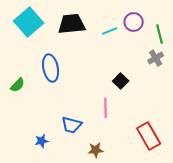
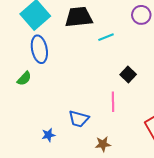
cyan line: (110, 31) -> (106, 37), moved
blue ellipse: (51, 68) -> (39, 49), moved

